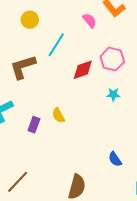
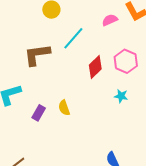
pink semicircle: (90, 21) -> (110, 20), turned -84
red diamond: (83, 70) -> (95, 67), turned -35

